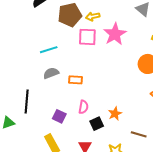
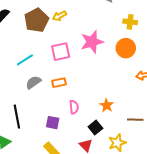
pink star: (115, 34) -> (92, 42), moved, turned 30
pink square: (87, 37) -> (61, 52), moved
black square: (97, 124) -> (95, 128), moved

